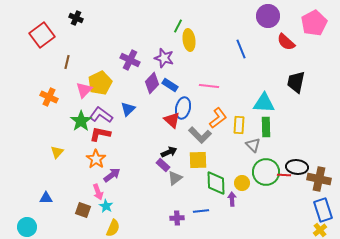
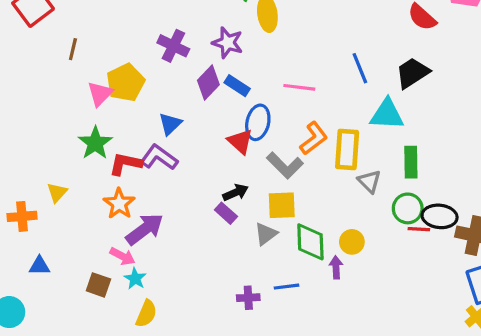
blue line: (241, 49) -> (360, 68), moved
black trapezoid: (296, 82) -> (412, 73), moved, turned 45
orange cross: (49, 97) -> (22, 216), moved, turned -30
purple L-shape: (101, 115) -> (159, 157), moved
yellow rectangle: (239, 125) -> (347, 149), size x1.4
green rectangle: (266, 127) -> (411, 162), moved
green circle: (266, 172) -> (408, 208), moved, size x0.7
purple arrow: (112, 175) -> (145, 229), size x1.4
gray triangle: (175, 178) -> (266, 234), moved
pink arrow: (98, 192) -> (122, 256), turned -42

